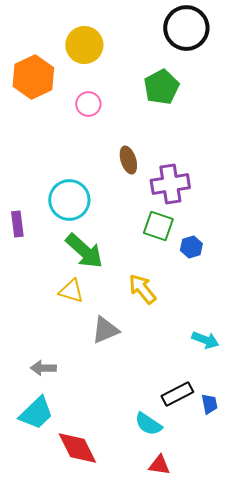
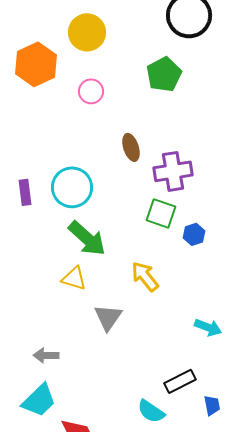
purple rectangle: (17, 224) -> (25, 192), moved
gray triangle: (105, 330) -> (108, 317), turned -32
blue trapezoid: (209, 404) -> (212, 405), moved

